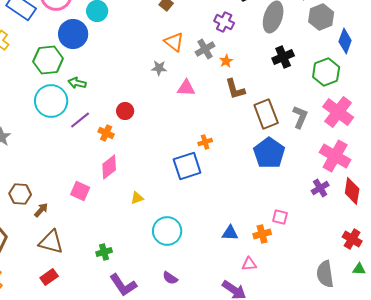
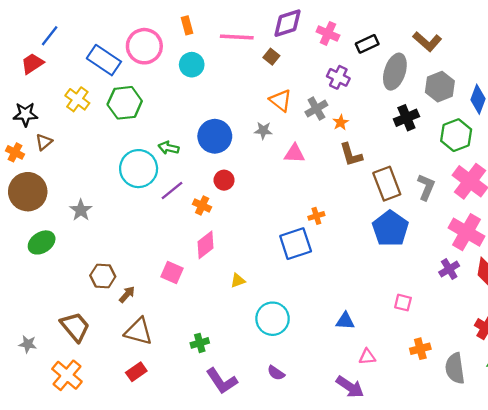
gray hexagon: (321, 17) -> (440, 87), moved
blue circle: (73, 34) -> (215, 136), moved
green hexagon: (48, 60) -> (125, 103), moved
orange cross: (262, 234) -> (420, 349), moved

